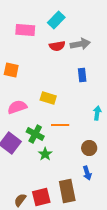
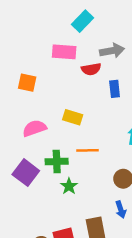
pink rectangle: (25, 30) -> (64, 52), moved
red semicircle: (57, 46) -> (91, 69), moved
green cross: (35, 134) -> (57, 161), turned -30

